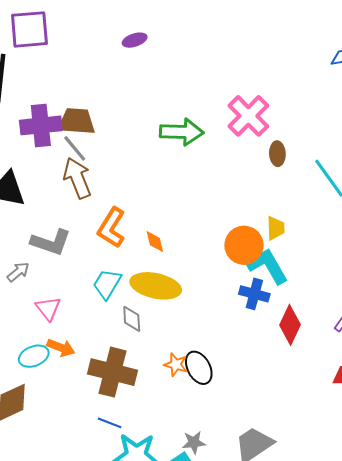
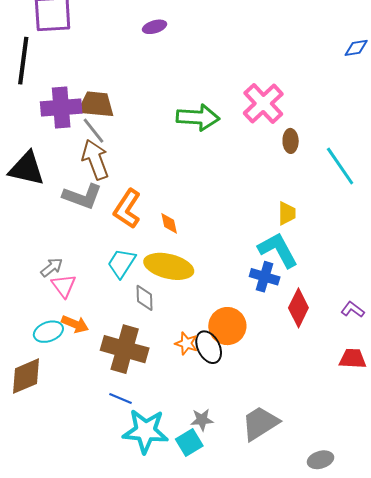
gray L-shape: (51, 242) -> (82, 196), moved
orange circle: (244, 245) -> (227, 326), moved
gray arrow: (18, 272) -> (52, 267), moved

